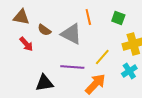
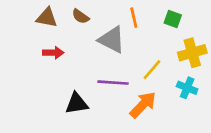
brown semicircle: (44, 30) -> (81, 16), moved
red arrow: (26, 44) -> (53, 53), turned -49
cyan cross: (129, 71) -> (187, 88), turned -35

